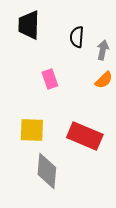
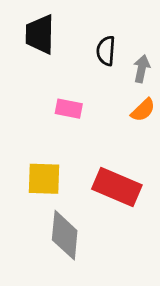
pink rectangle: (50, 79) -> (69, 109), turned -60

